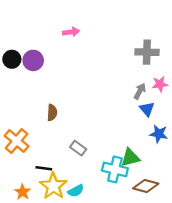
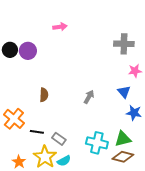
gray arrow: (140, 91) -> (89, 97), moved
gray rectangle: (78, 148) -> (59, 139), moved
green triangle: (130, 158) -> (123, 139), moved
black line: (44, 168) -> (37, 132), moved

